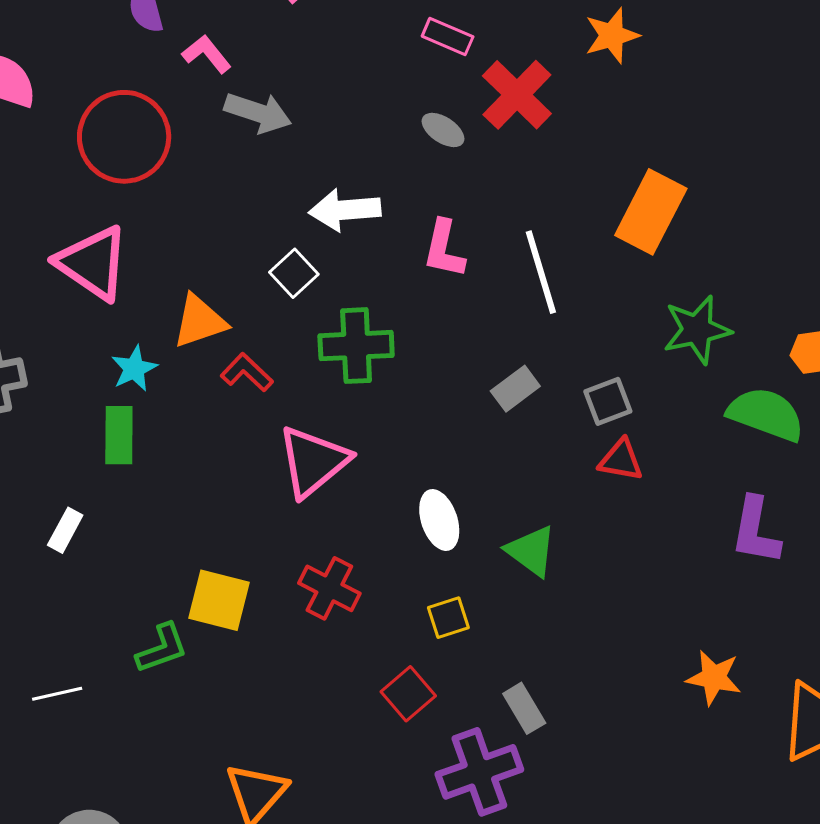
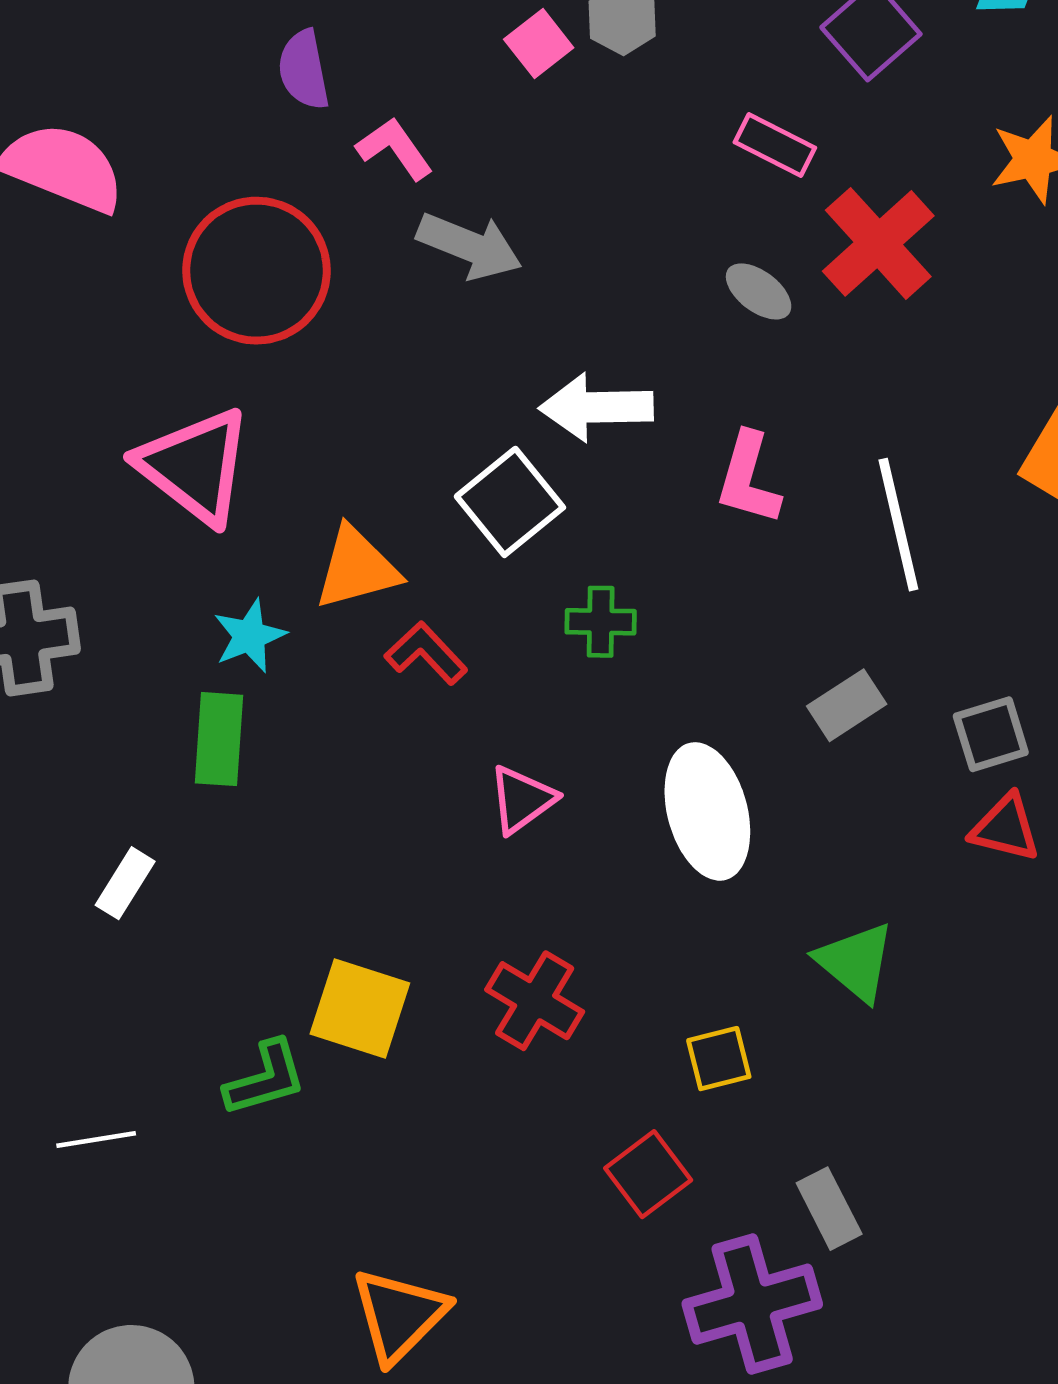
white square: (294, 273) -> (510, 502), size x1.4
green cross: (356, 346) -> (601, 622), size x0.6
pink triangle: (313, 461) -> (522, 799), size x0.6
white ellipse: (439, 520) -> (707, 811), moved, size x1.4

